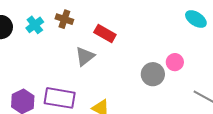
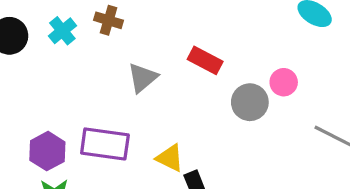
red rectangle: (105, 33) -> (205, 60), moved

